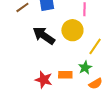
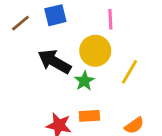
green star: (85, 68) -> (84, 81), moved

